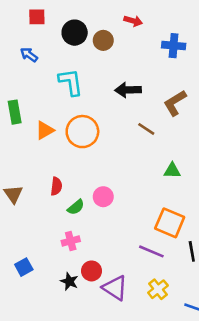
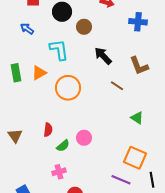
brown circle: (103, 40) -> (84, 27), moved
black arrow: (128, 90) -> (103, 56), turned 48
brown L-shape: (175, 103) -> (139, 66), turned -80
orange triangle: (45, 130) -> (39, 73), moved
green triangle: (172, 171) -> (137, 118), turned 32

